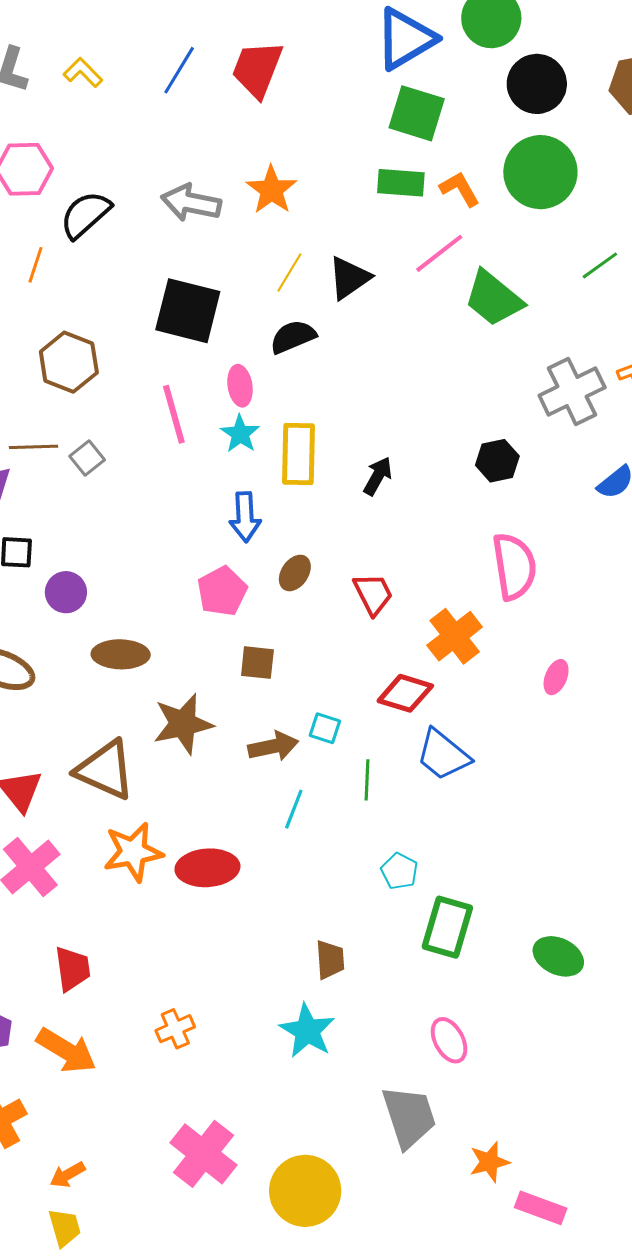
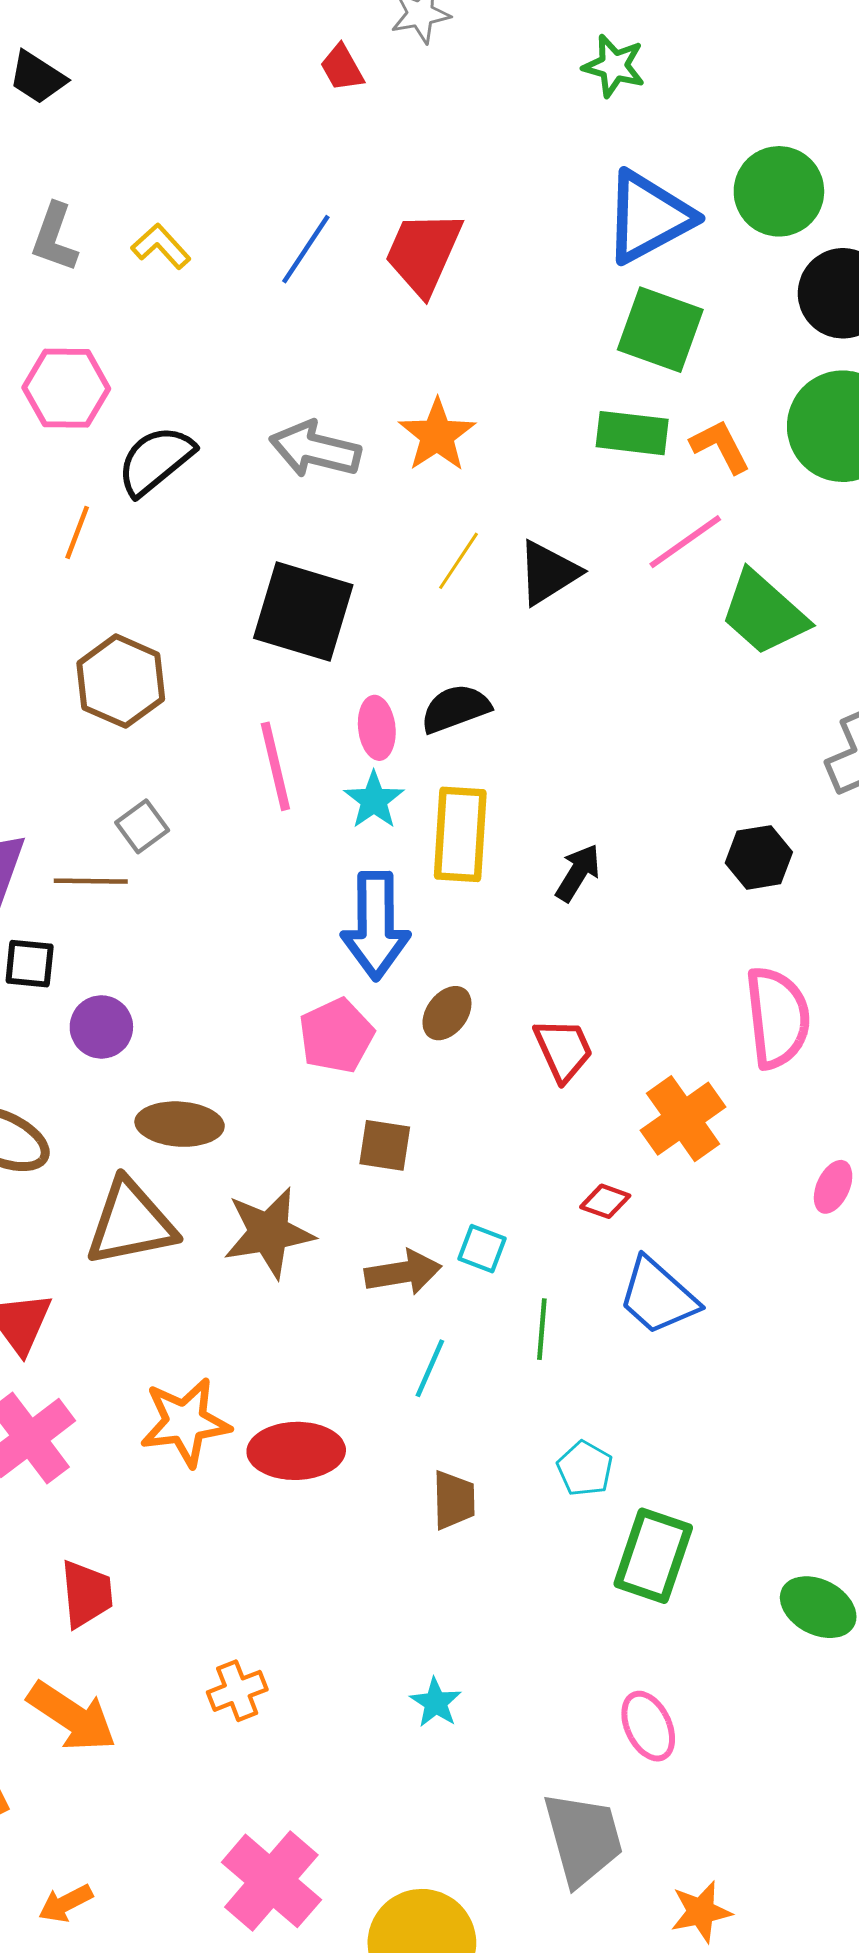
black semicircle: (293, 337) -> (455, 709), moved
brown line: (34, 447) -> (91, 881), moved
blue arrow: (245, 517) -> (376, 926), size x1.4
red diamond: (405, 693) -> (605, 1201), size x0.6
brown triangle: (105, 770) -> (131, 1223), moved, turned -38
brown trapezoid: (330, 960) -> (454, 1500), moved
cyan star: (307, 1031) -> (436, 1703), size x0.6

